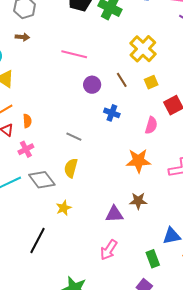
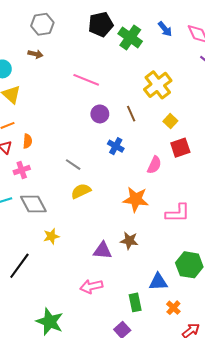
yellow square: (151, 82) -> (170, 121), moved, turned -32
yellow semicircle: (71, 168) -> (81, 191), moved, turned 42
pink arrow: (109, 250) -> (91, 286), turned 35

